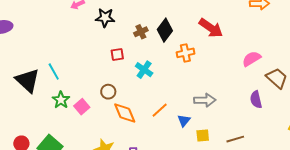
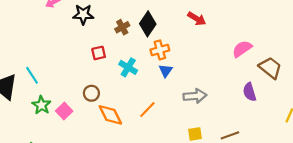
red arrow: (211, 28) -> (197, 19), size x0.7
orange cross: (185, 53) -> (160, 50), moved
blue triangle: (184, 121) -> (166, 71), moved

